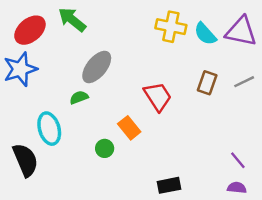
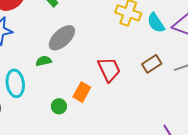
brown rectangle: (207, 83) -> (152, 64), turned 30
orange rectangle: (129, 128) -> (82, 92), turned 60

